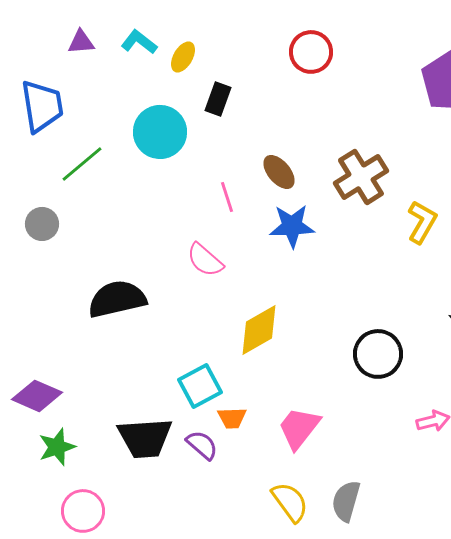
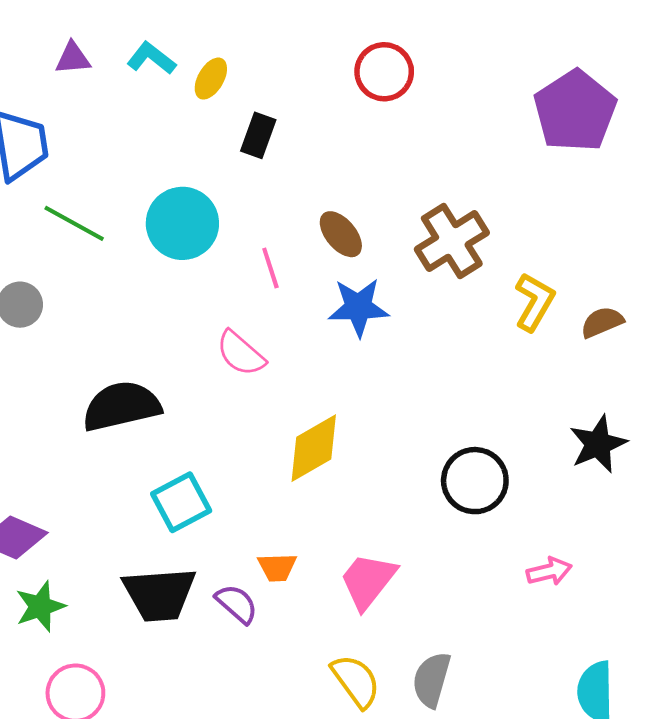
cyan circle: (160, 132) -> (182, 223), moved
green line: (82, 164) -> (74, 223), turned 69
cyan square: (200, 386) -> (181, 502), moved

